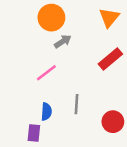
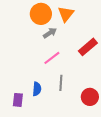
orange triangle: (109, 18) -> (66, 14), moved
pink line: (46, 73) -> (52, 58), moved
purple rectangle: (34, 133) -> (18, 100), moved

